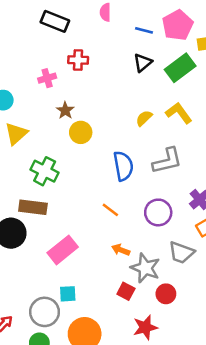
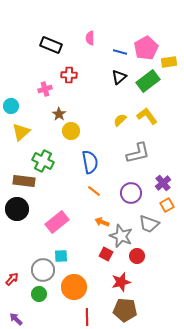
blue semicircle: (123, 166) -> (90, 162), moved
brown rectangle: (33, 207) -> (24, 181), moved

